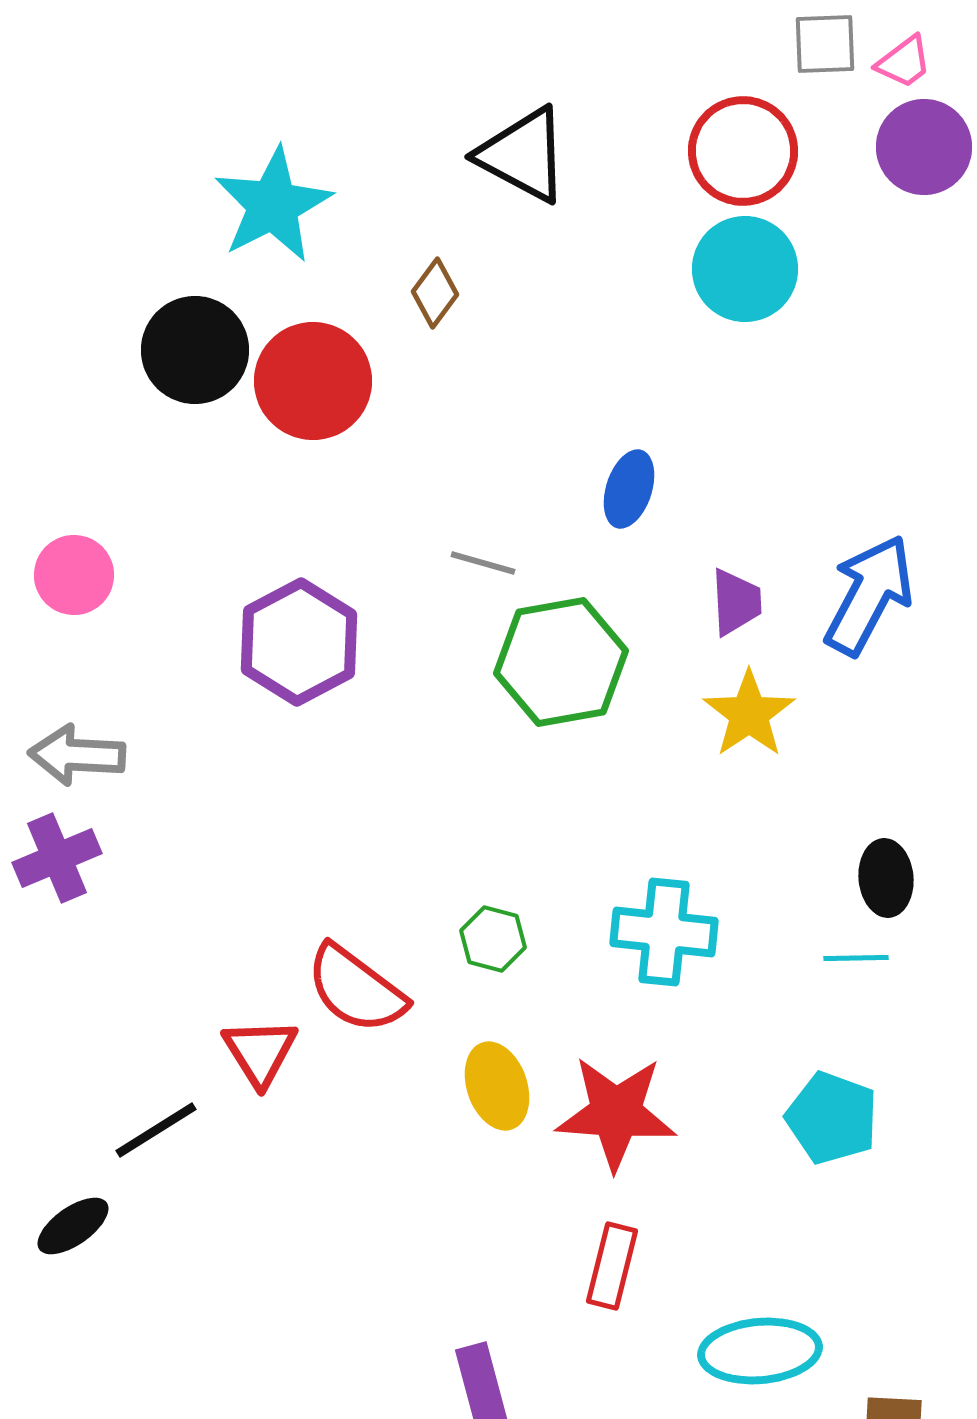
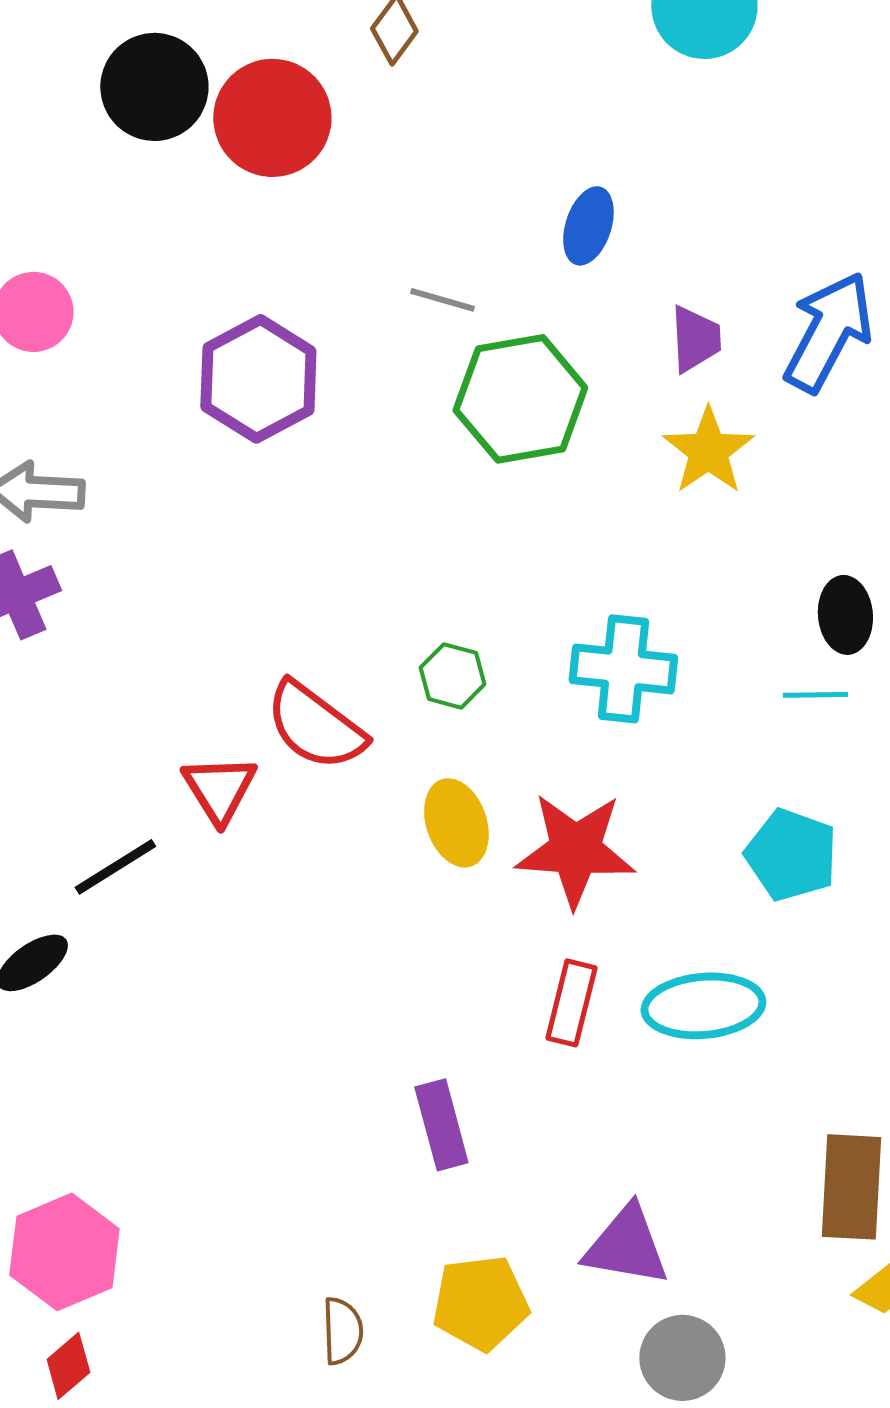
cyan ellipse: (760, 1351) -> (703, 1006), moved

